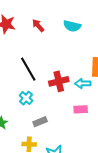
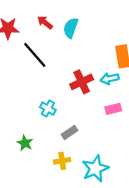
cyan semicircle: (72, 26) -> (71, 28), moved, turned 108
black line: (28, 69) -> (35, 55), moved

